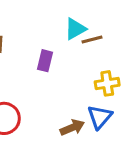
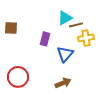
yellow cross: (107, 83) -> (86, 38), moved
blue triangle: (100, 117) -> (65, 54), moved

